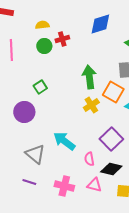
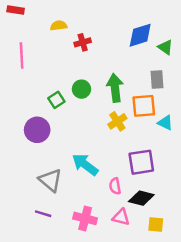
blue diamond: (100, 24) -> (140, 35), moved
green circle: (44, 46) -> (81, 89), moved
orange square: (113, 92) -> (144, 106), turned -35
purple square: (111, 139) -> (141, 162), turned 35

